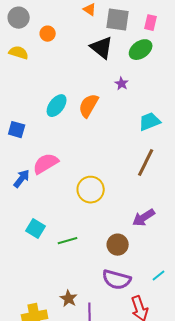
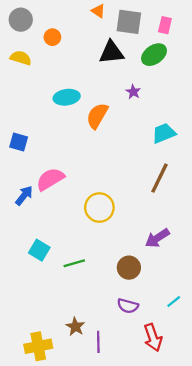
black triangle: (102, 48) -> (111, 52), turned -45
cyan ellipse: (57, 106) -> (67, 97), moved, turned 45
purple semicircle: (117, 280) -> (128, 306), size x0.7

